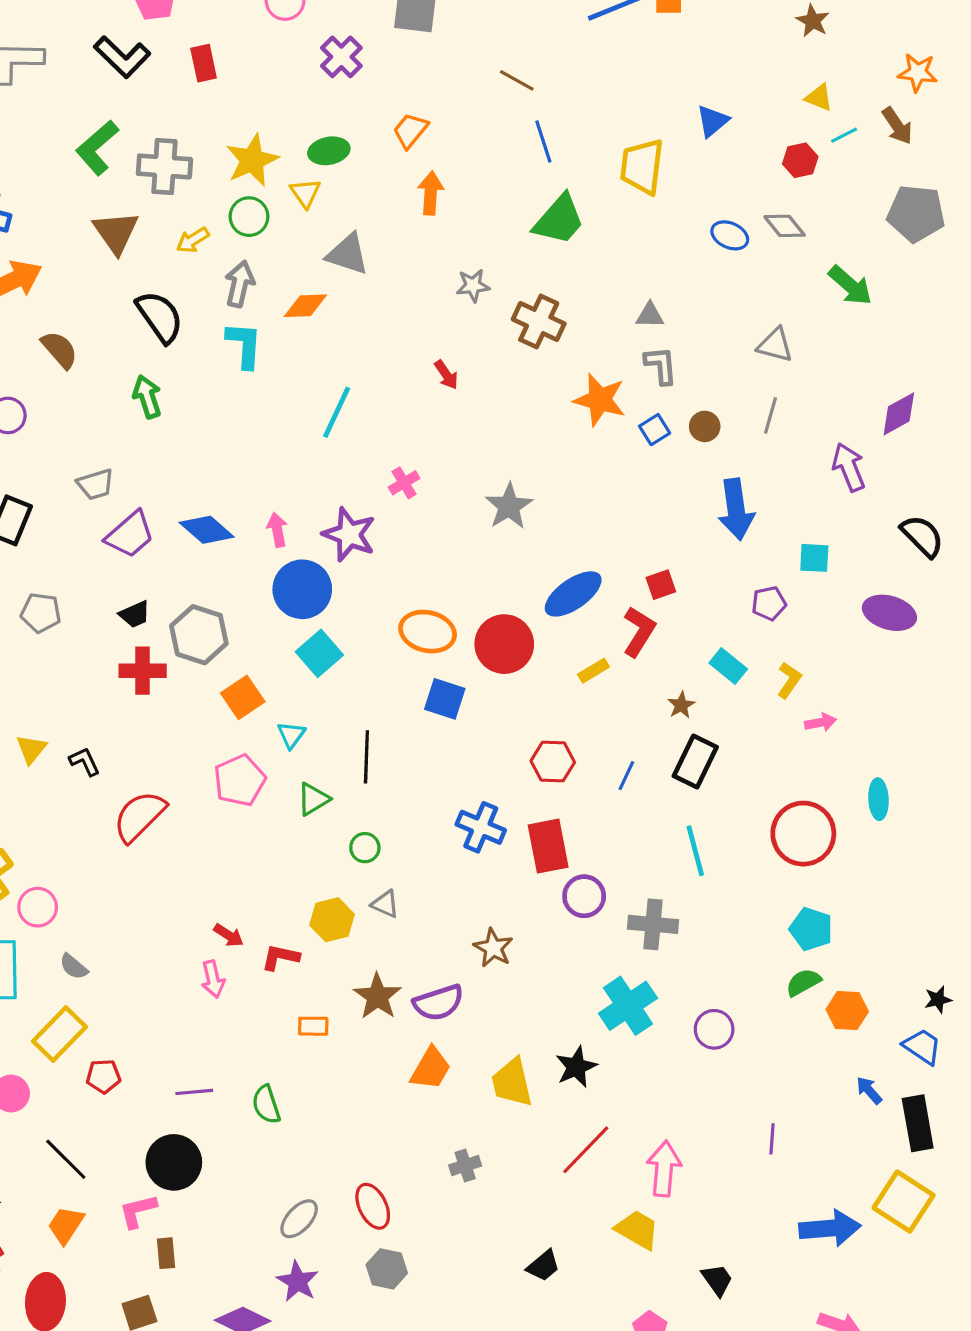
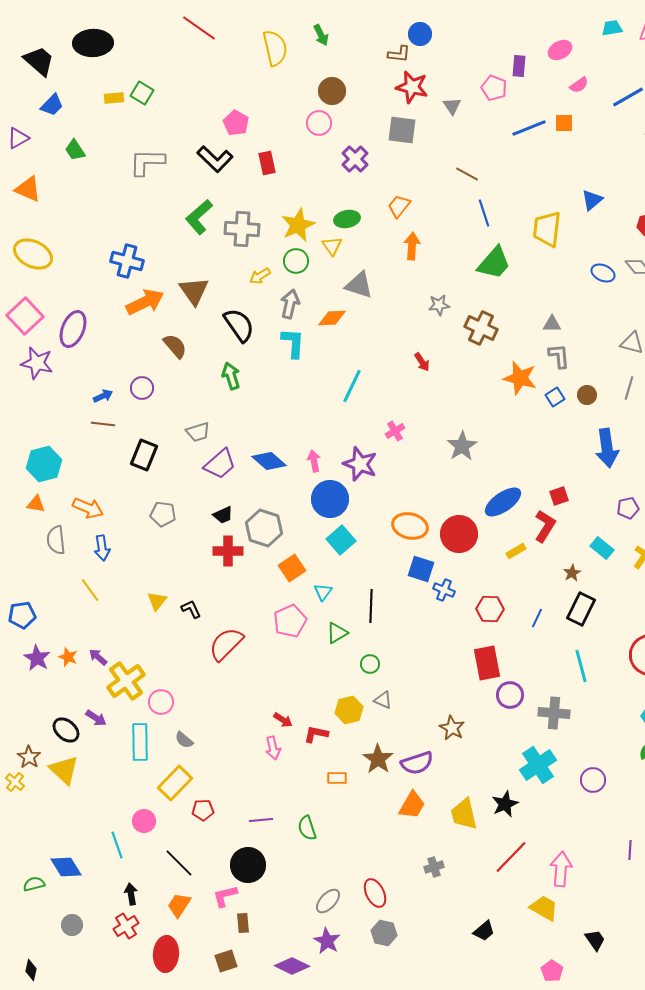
brown triangle: (116, 232) -> (194, 291), moved
blue cross: (481, 827) -> (444, 590), moved, size x0.7

